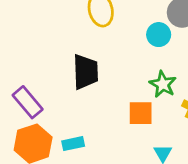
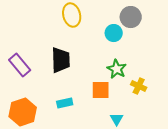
purple rectangle: (28, 102) -> (20, 65), moved
cyan rectangle: (73, 144) -> (65, 103), moved

